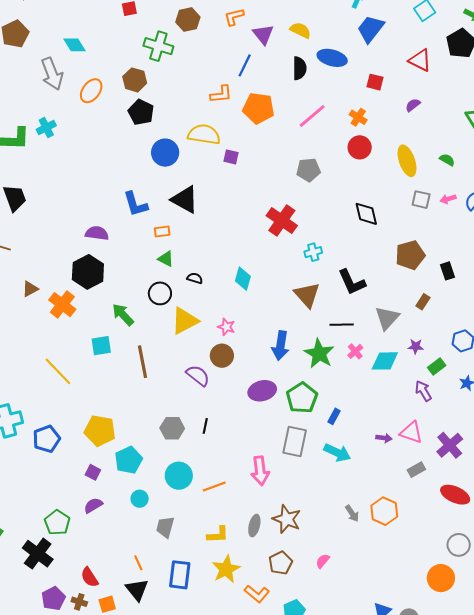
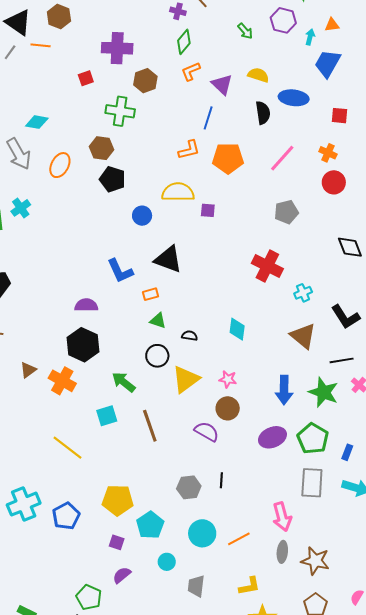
cyan diamond: (74, 45) -> (37, 122), turned -40
blue circle: (165, 153) -> (142, 216), size x0.7
gray ellipse: (254, 526) -> (282, 552), moved

